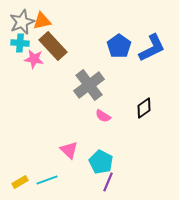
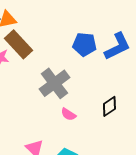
blue pentagon: (119, 46) -> (84, 44), turned -30

